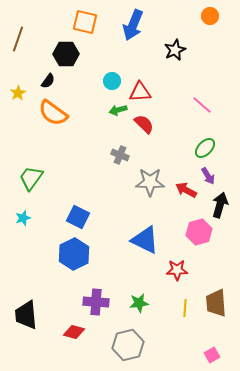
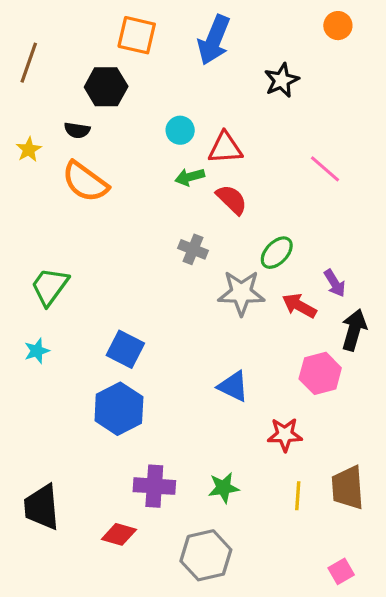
black semicircle: (48, 81) -> (77, 130), turned 63
green ellipse: (205, 148) -> (277, 253), moved
blue triangle: (145, 240) -> (233, 386), size x0.7

